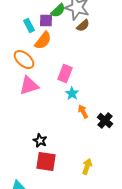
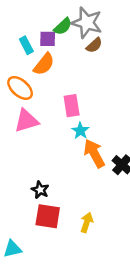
pink rectangle: (65, 74) -> (72, 106), turned -30
orange arrow: (83, 112) -> (94, 153), size x1.6
yellow arrow: (87, 167) -> (87, 223), moved

